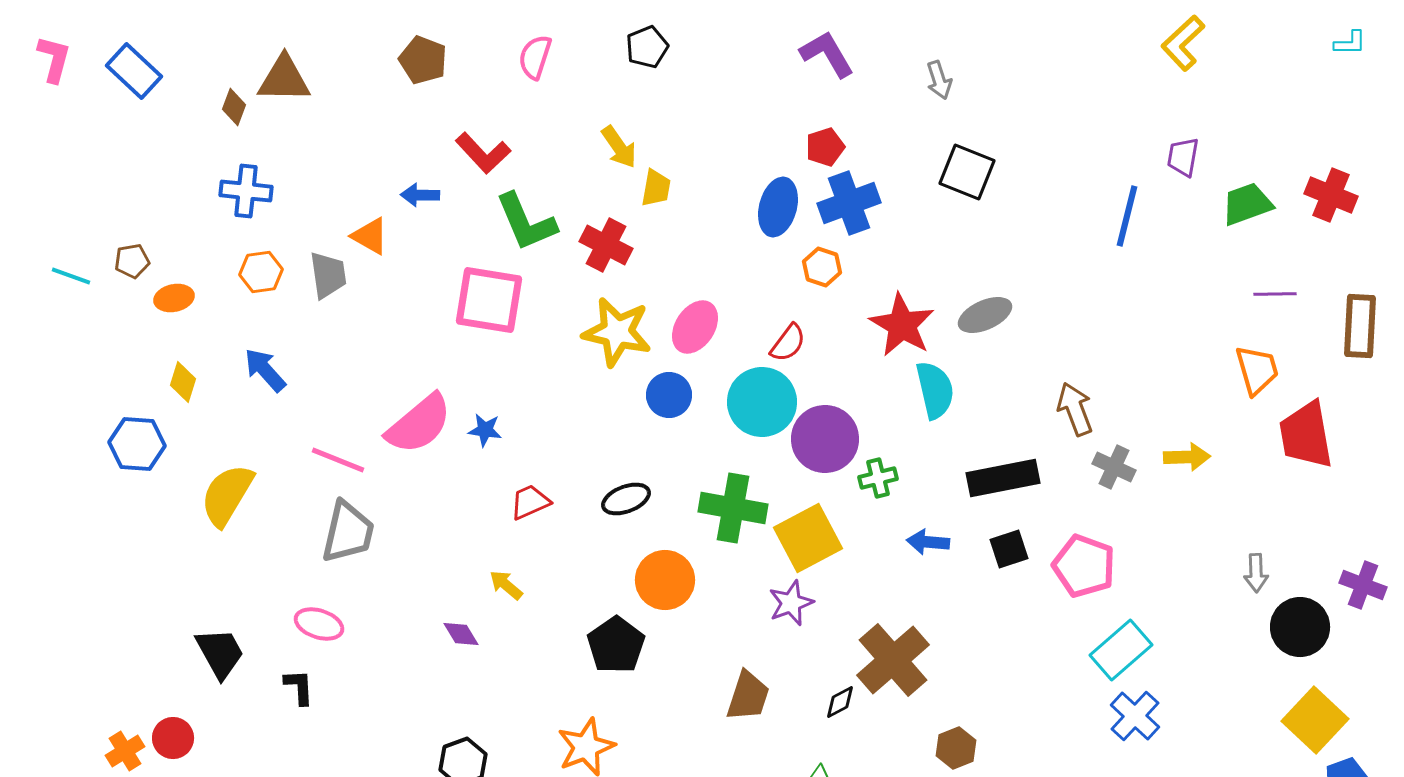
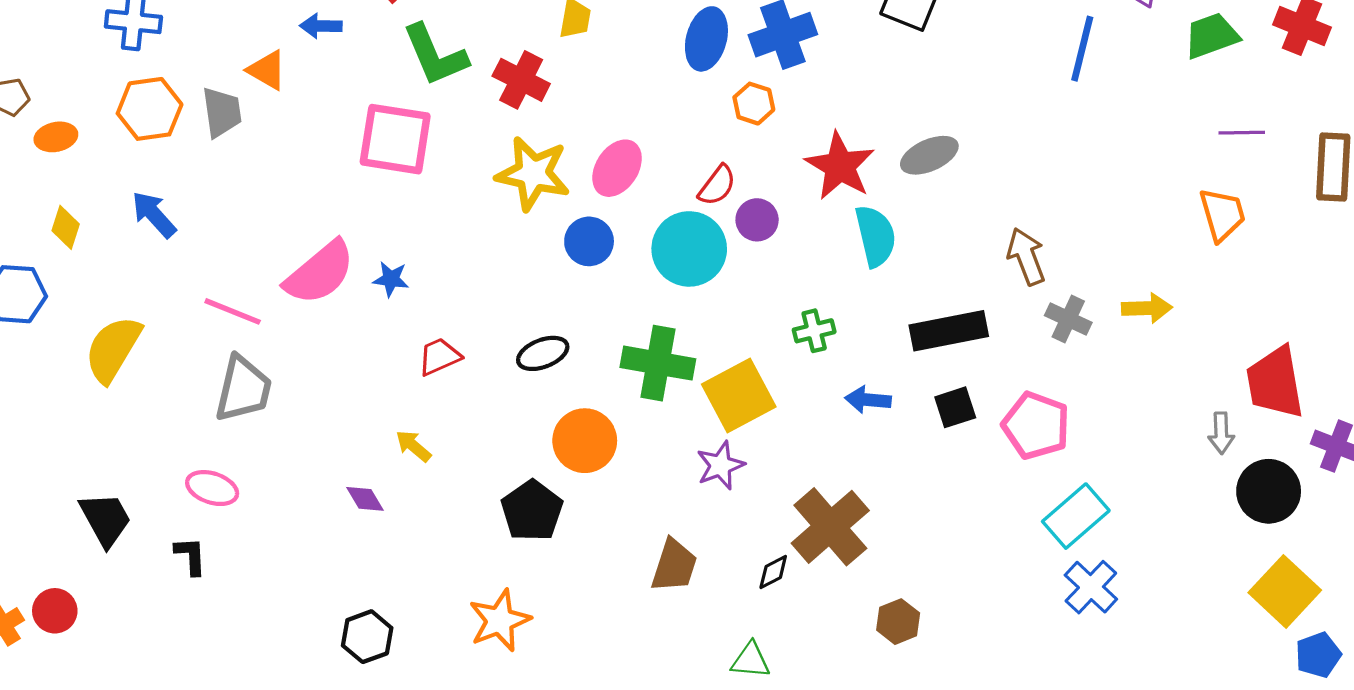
orange hexagon: (261, 272) -> (150, 109), size x1.4
red trapezoid: (1306, 435) -> (1275, 382), moved
purple circle: (825, 439) -> (757, 220), moved, size x0.6

